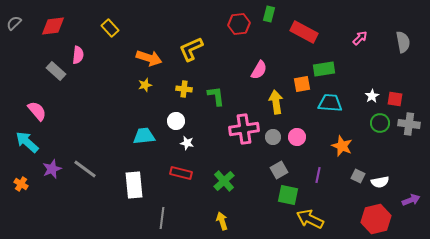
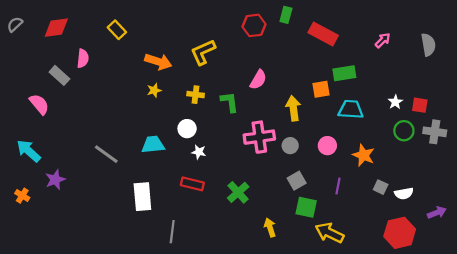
pink semicircle: (259, 70) -> (258, 80), moved
pink semicircle: (37, 111) -> (39, 104), moved
pink circle: (297, 137) -> (327, 146), moved
gray line: (85, 169) -> (106, 154), moved
yellow arrow: (222, 221) -> (270, 227), moved

